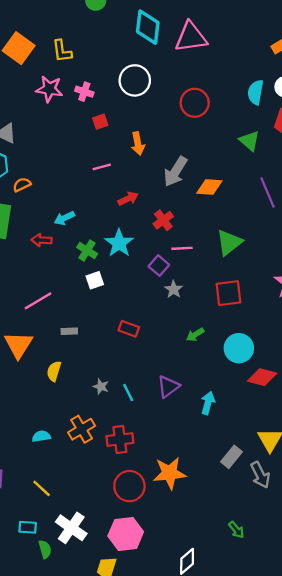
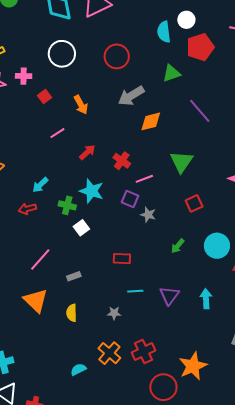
green triangle: (249, 141) -> (171, 73), turned -42
gray arrow: (175, 172) -> (131, 96), moved, turned 44
red square: (228, 293) -> (194, 203), size x0.7
cyan line: (128, 393) -> (135, 291), moved, turned -49

